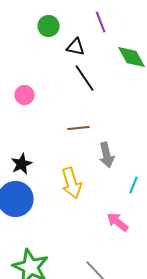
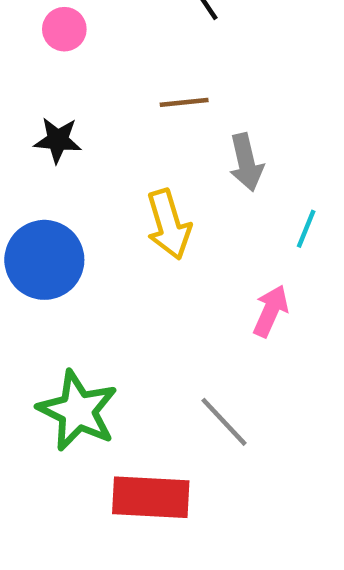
black star: (22, 164) -> (58, 140), moved, turned 30
pink arrow: (118, 222) -> (271, 311), turned 75

